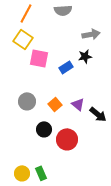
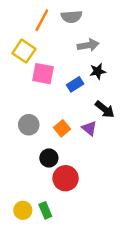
orange line: (26, 13) -> (42, 20), moved
gray arrow: (91, 34) -> (88, 45), moved
black arrow: (98, 114) -> (105, 109), moved
red circle: (67, 139) -> (66, 178), moved

